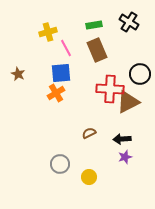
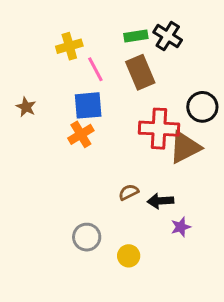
black cross: (129, 22) -> (168, 36), moved
black arrow: (122, 139) -> (160, 201), moved

